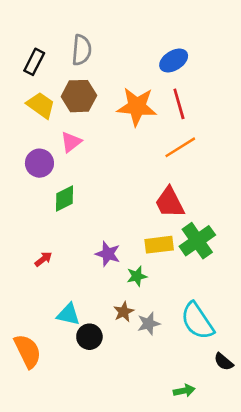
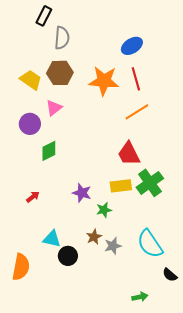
black rectangle: (34, 62) -> (44, 16), moved
orange semicircle: (28, 351) -> (21, 267), turned 36

